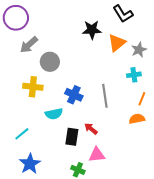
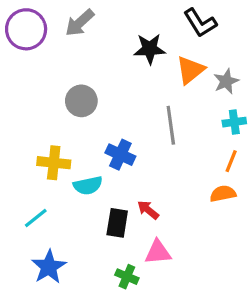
gray arrow: (29, 45) -> (80, 23), moved
cyan cross: (134, 75) -> (234, 122), moved
yellow cross: (33, 87) -> (54, 163), moved
gray line: (105, 96) -> (171, 125), moved

